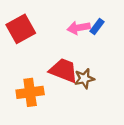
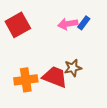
red trapezoid: (64, 70) -> (55, 77), moved

